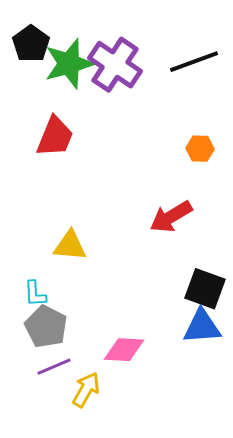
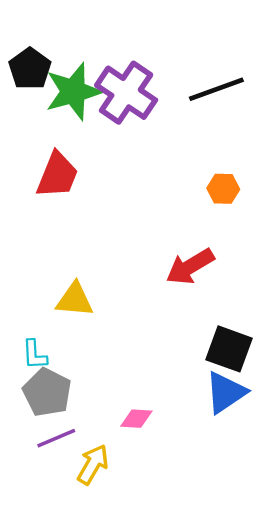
blue triangle: (202, 327) -> (226, 392), turned -30
pink diamond: (124, 350) -> (136, 419), size x0.7

